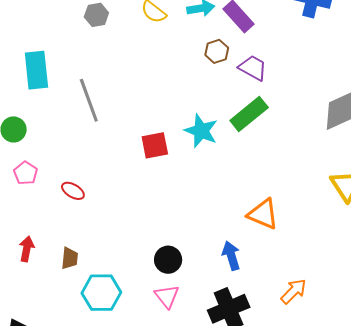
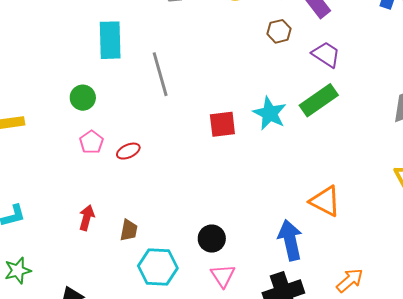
brown hexagon: (217, 51) -> (279, 31), moved
red ellipse: (73, 191) -> (128, 151), moved, turned -60
blue arrow: (231, 256) -> (290, 240), size x1.4
black circle: (168, 260) -> (212, 239), moved

